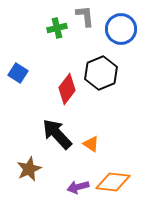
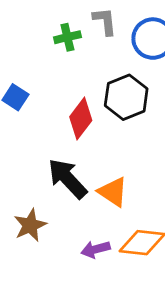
orange triangle: (91, 144) -> (113, 192), size x1.4

